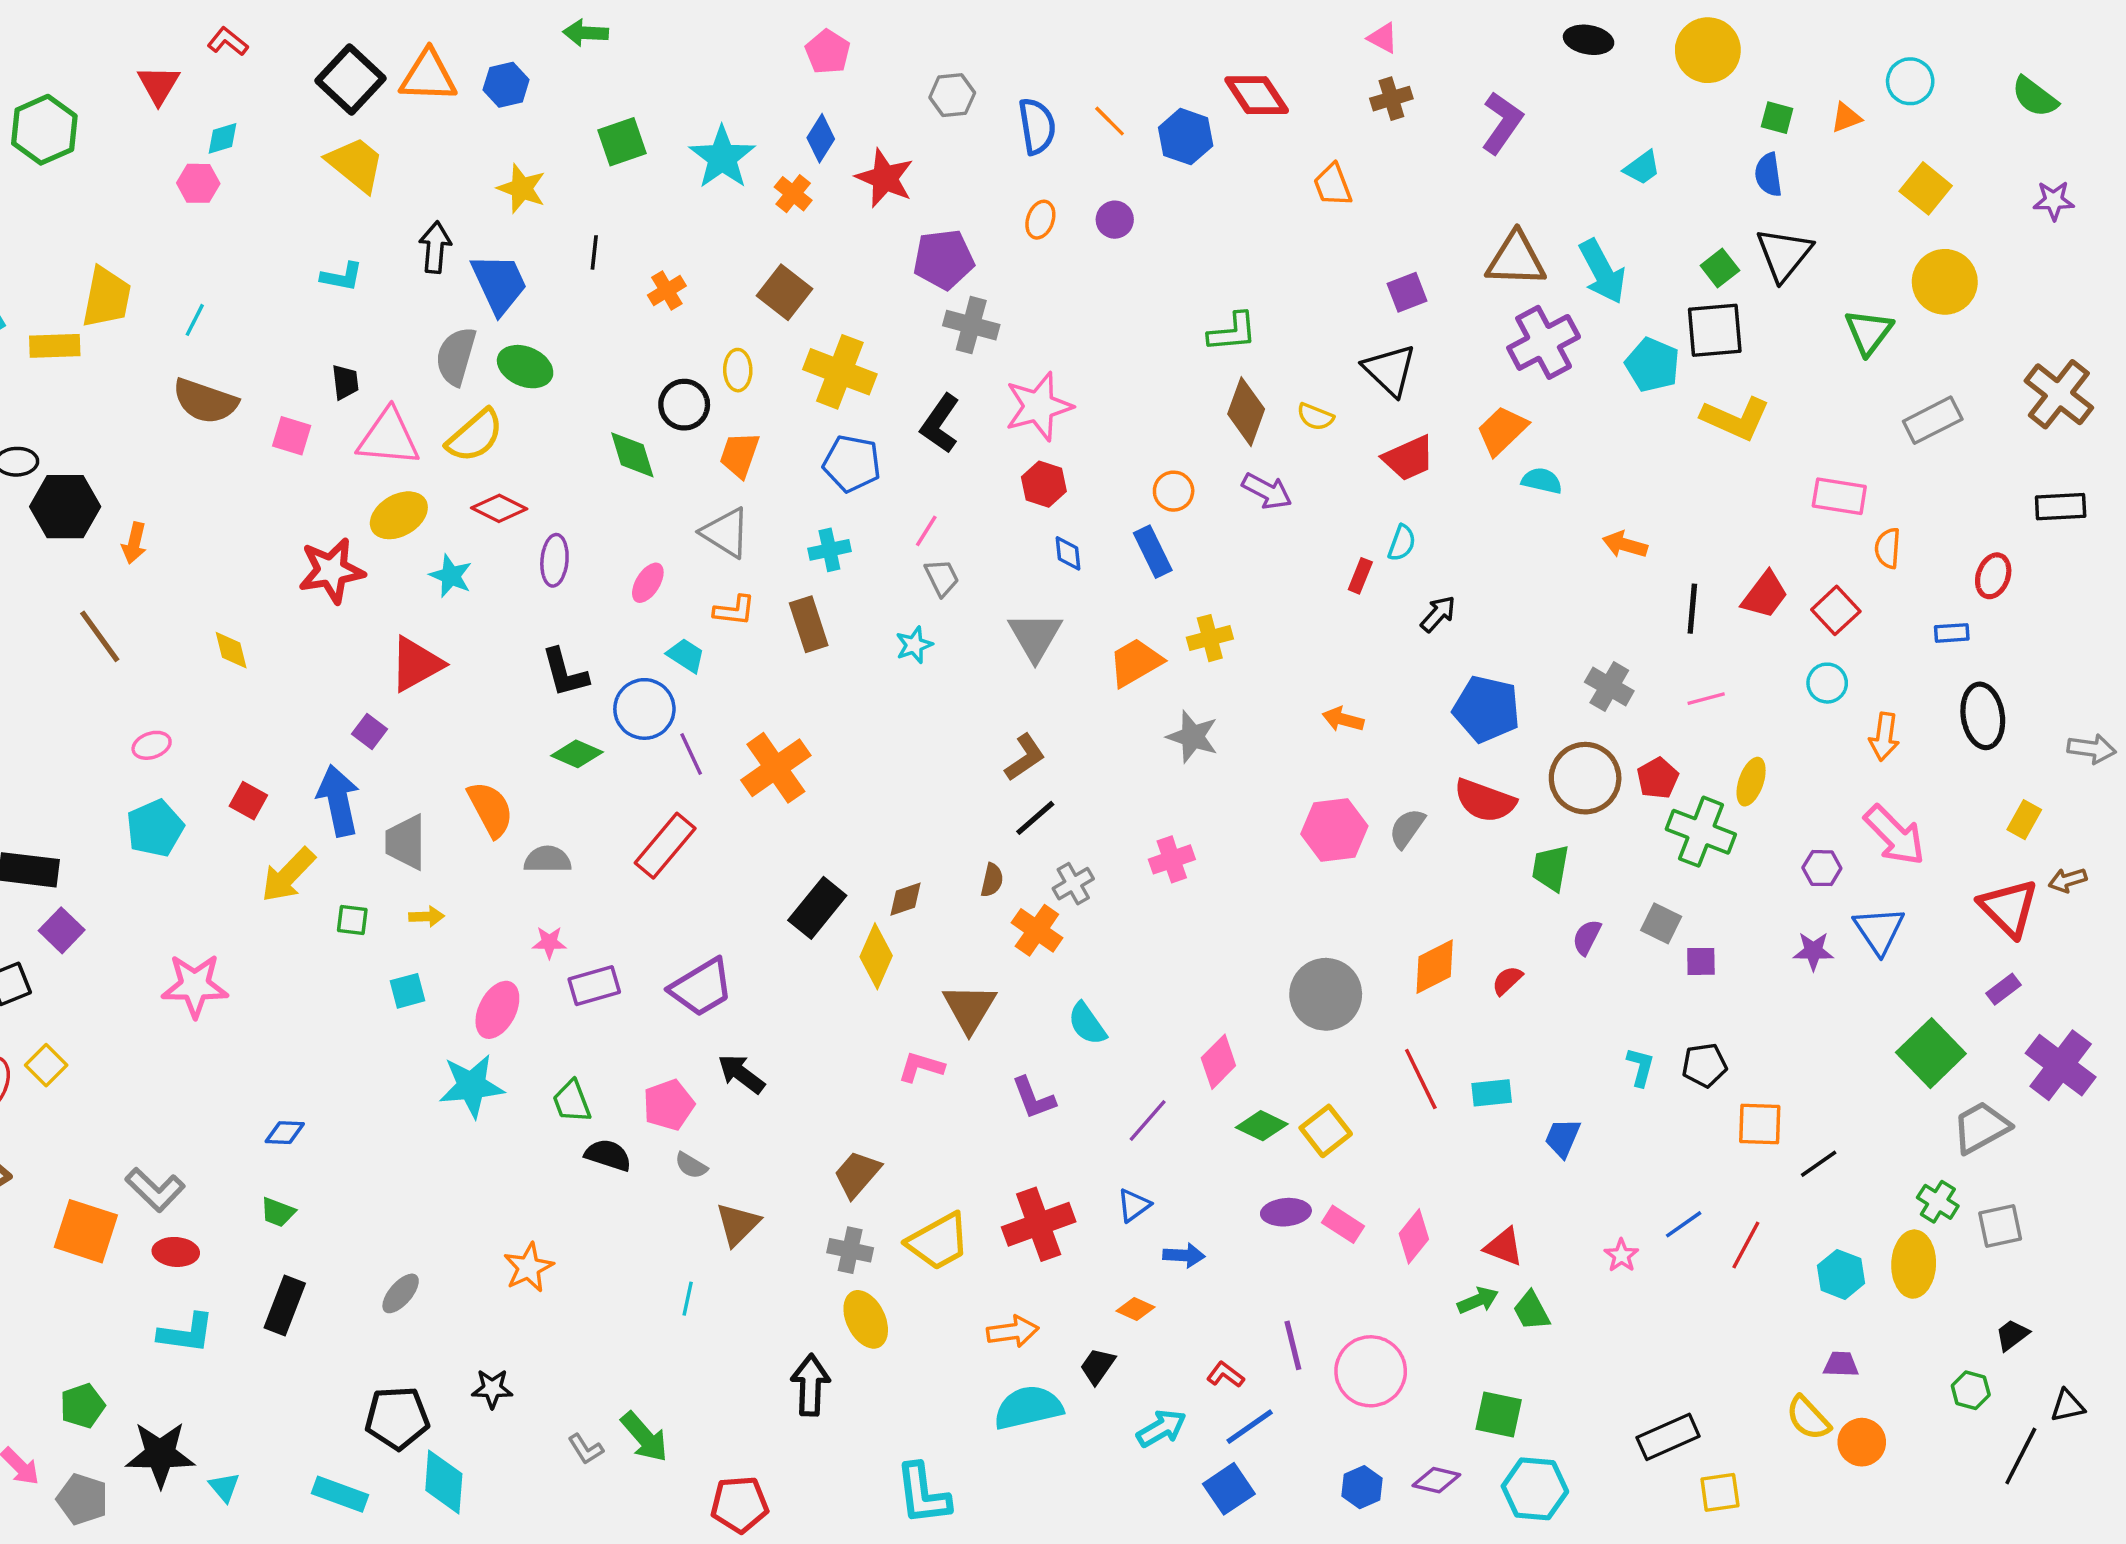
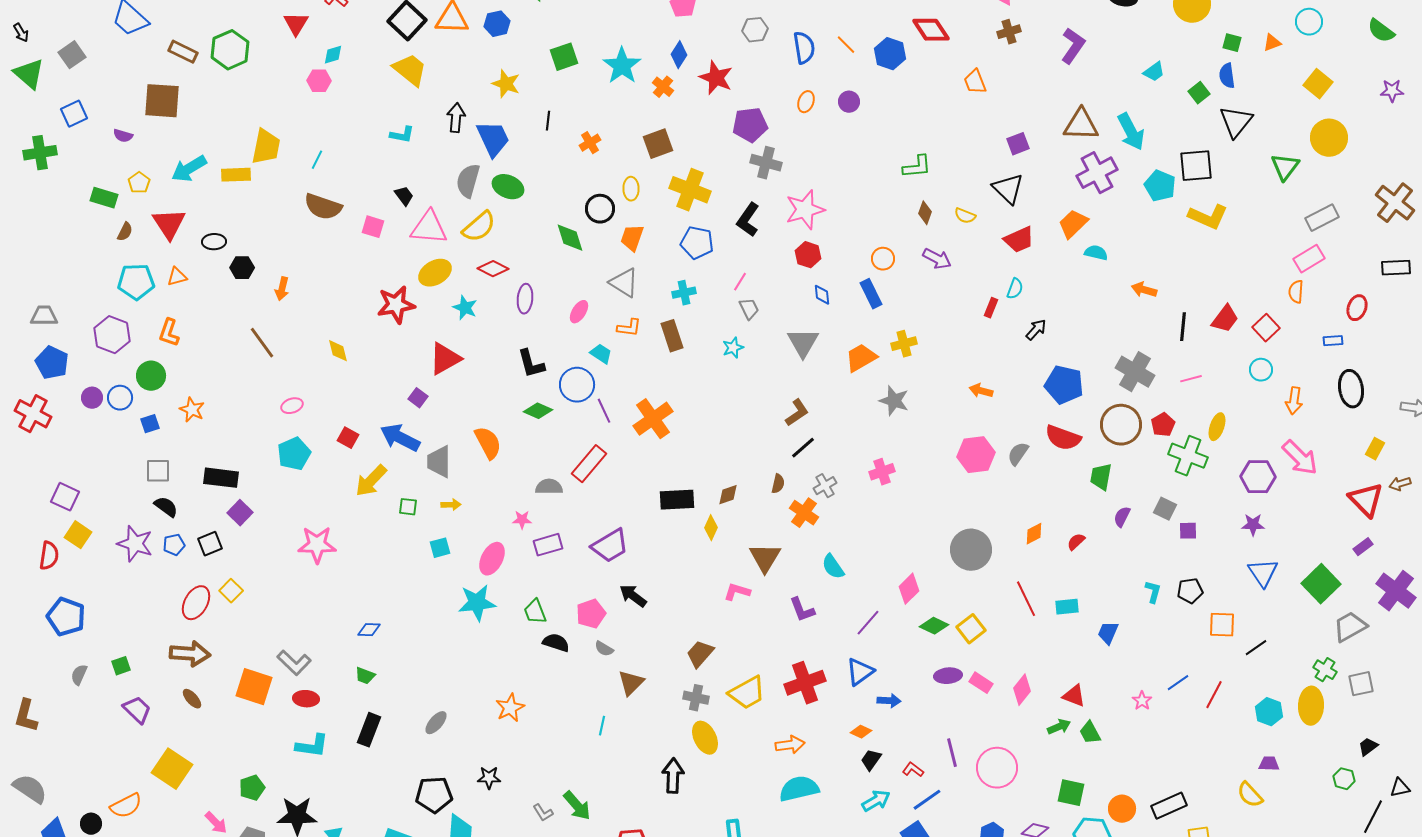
green square: (1720, 268) -> (1199, 93), moved
brown square: (784, 292) -> (658, 144), turned 32
black trapezoid: (345, 382) -> (404, 196), turned -30
brown diamond: (1246, 412) -> (925, 213), size x0.6
pink rectangle: (1839, 496) -> (1309, 259), moved, turned -40
black hexagon: (65, 507) -> (242, 268), size x0.6
gray cross: (1609, 686) -> (1135, 372), size x1.4
blue arrow: (338, 801) -> (400, 438), turned -51
gray semicircle: (548, 859) -> (549, 487), moved
purple hexagon: (1822, 868) -> (1258, 477), size x1.6
black rectangle: (817, 908) -> (677, 500), turned 48
blue triangle: (1879, 930) -> (1263, 573), moved
yellow diamond: (876, 956) -> (711, 528), size x0.7
orange diamond: (1435, 967) -> (1034, 534), size x0.7
blue triangle: (1134, 1205) -> (860, 672), size x1.4
black trapezoid: (1097, 1366) -> (871, 760), moved
orange circle: (1862, 1442) -> (1122, 809), moved

